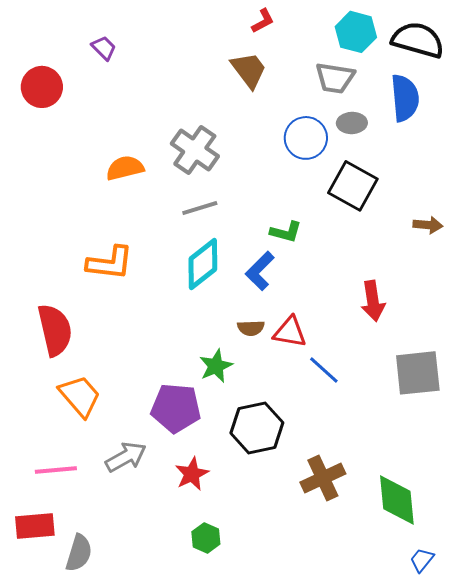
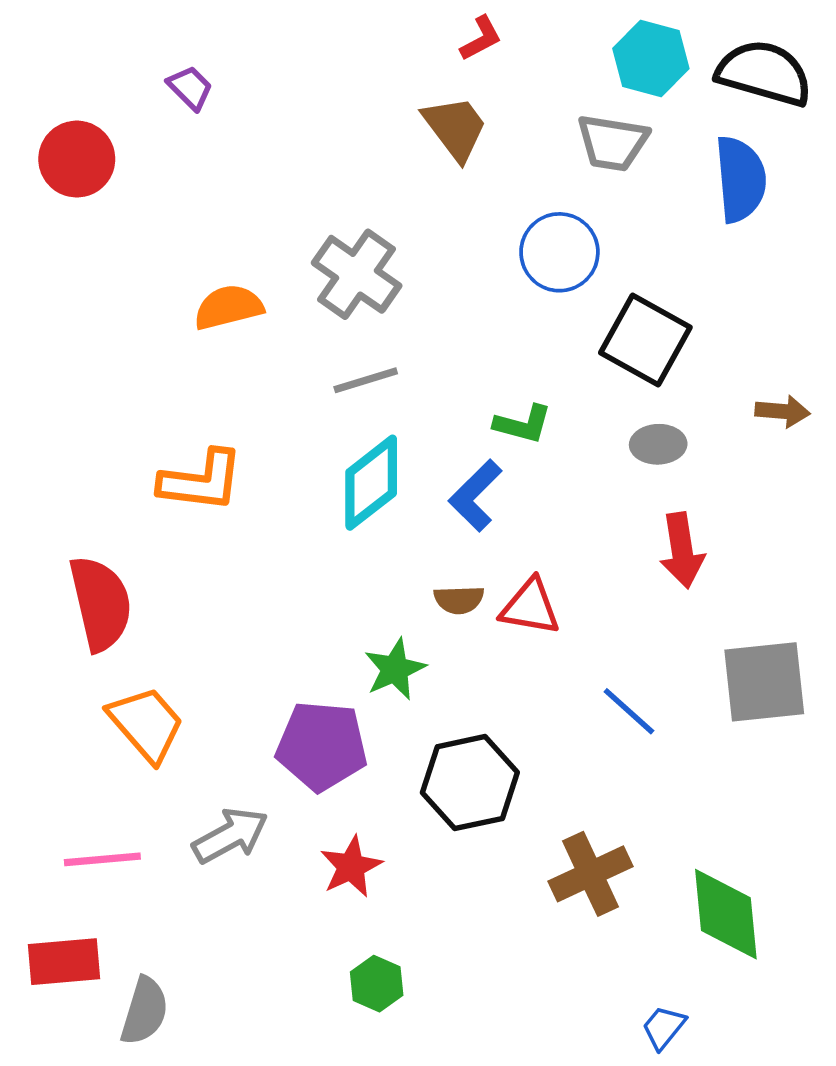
gray ellipse: (352, 123) -> (658, 444), moved
blue line: (324, 370) -> (629, 711), moved
blue trapezoid: (422, 560) -> (664, 1028), moved

